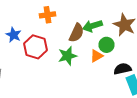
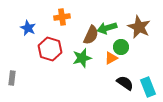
blue star: (14, 35) -> (28, 28), moved
black semicircle: (122, 69) -> (125, 83), moved, turned 48

